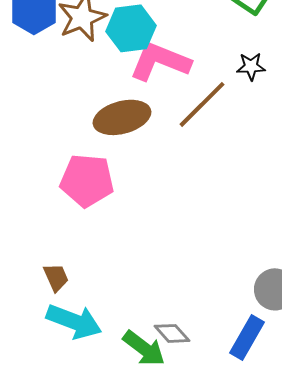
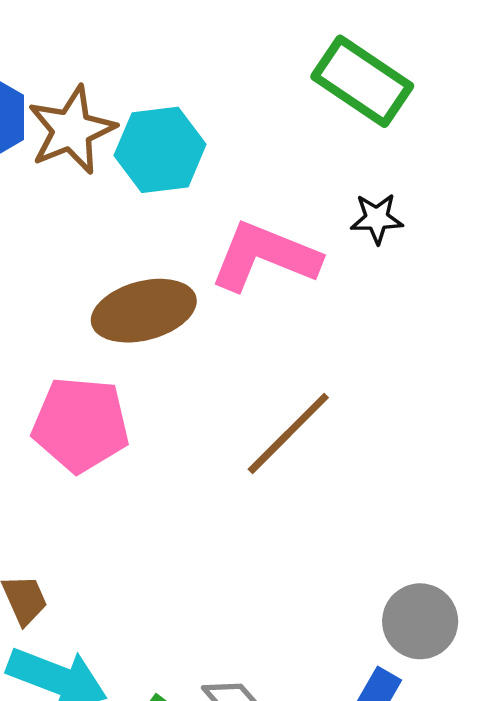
pink L-shape: (160, 61) -> (265, 256), moved
brown line: (202, 104) -> (288, 433), moved

